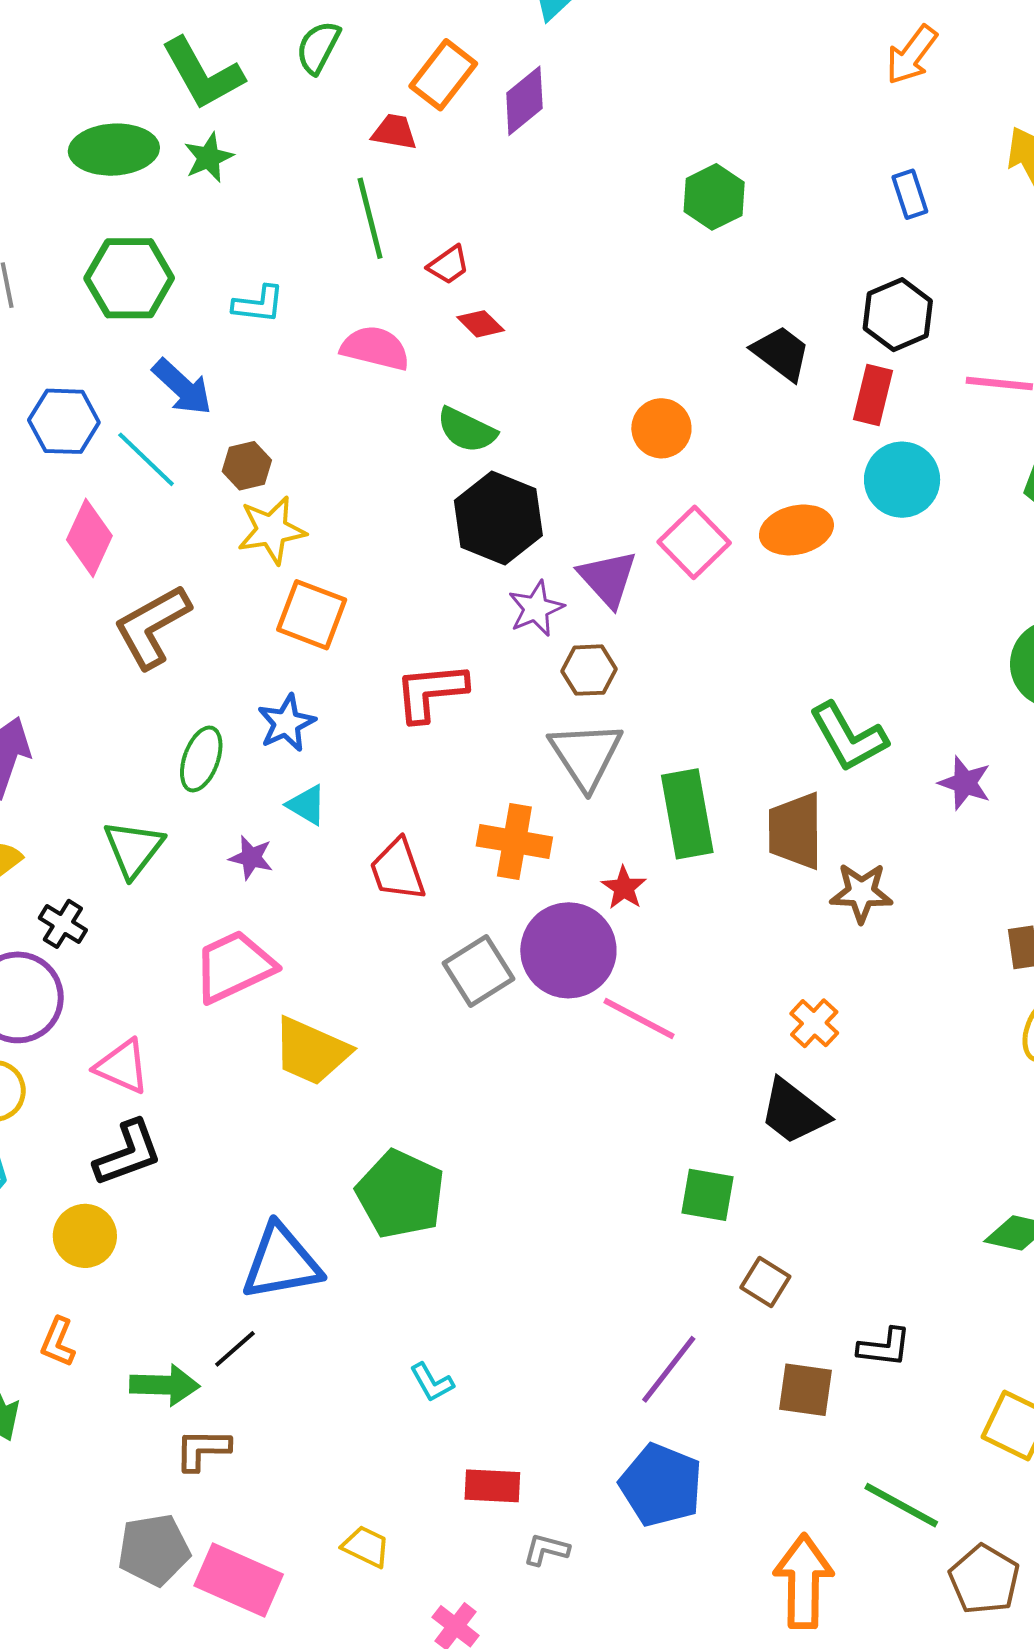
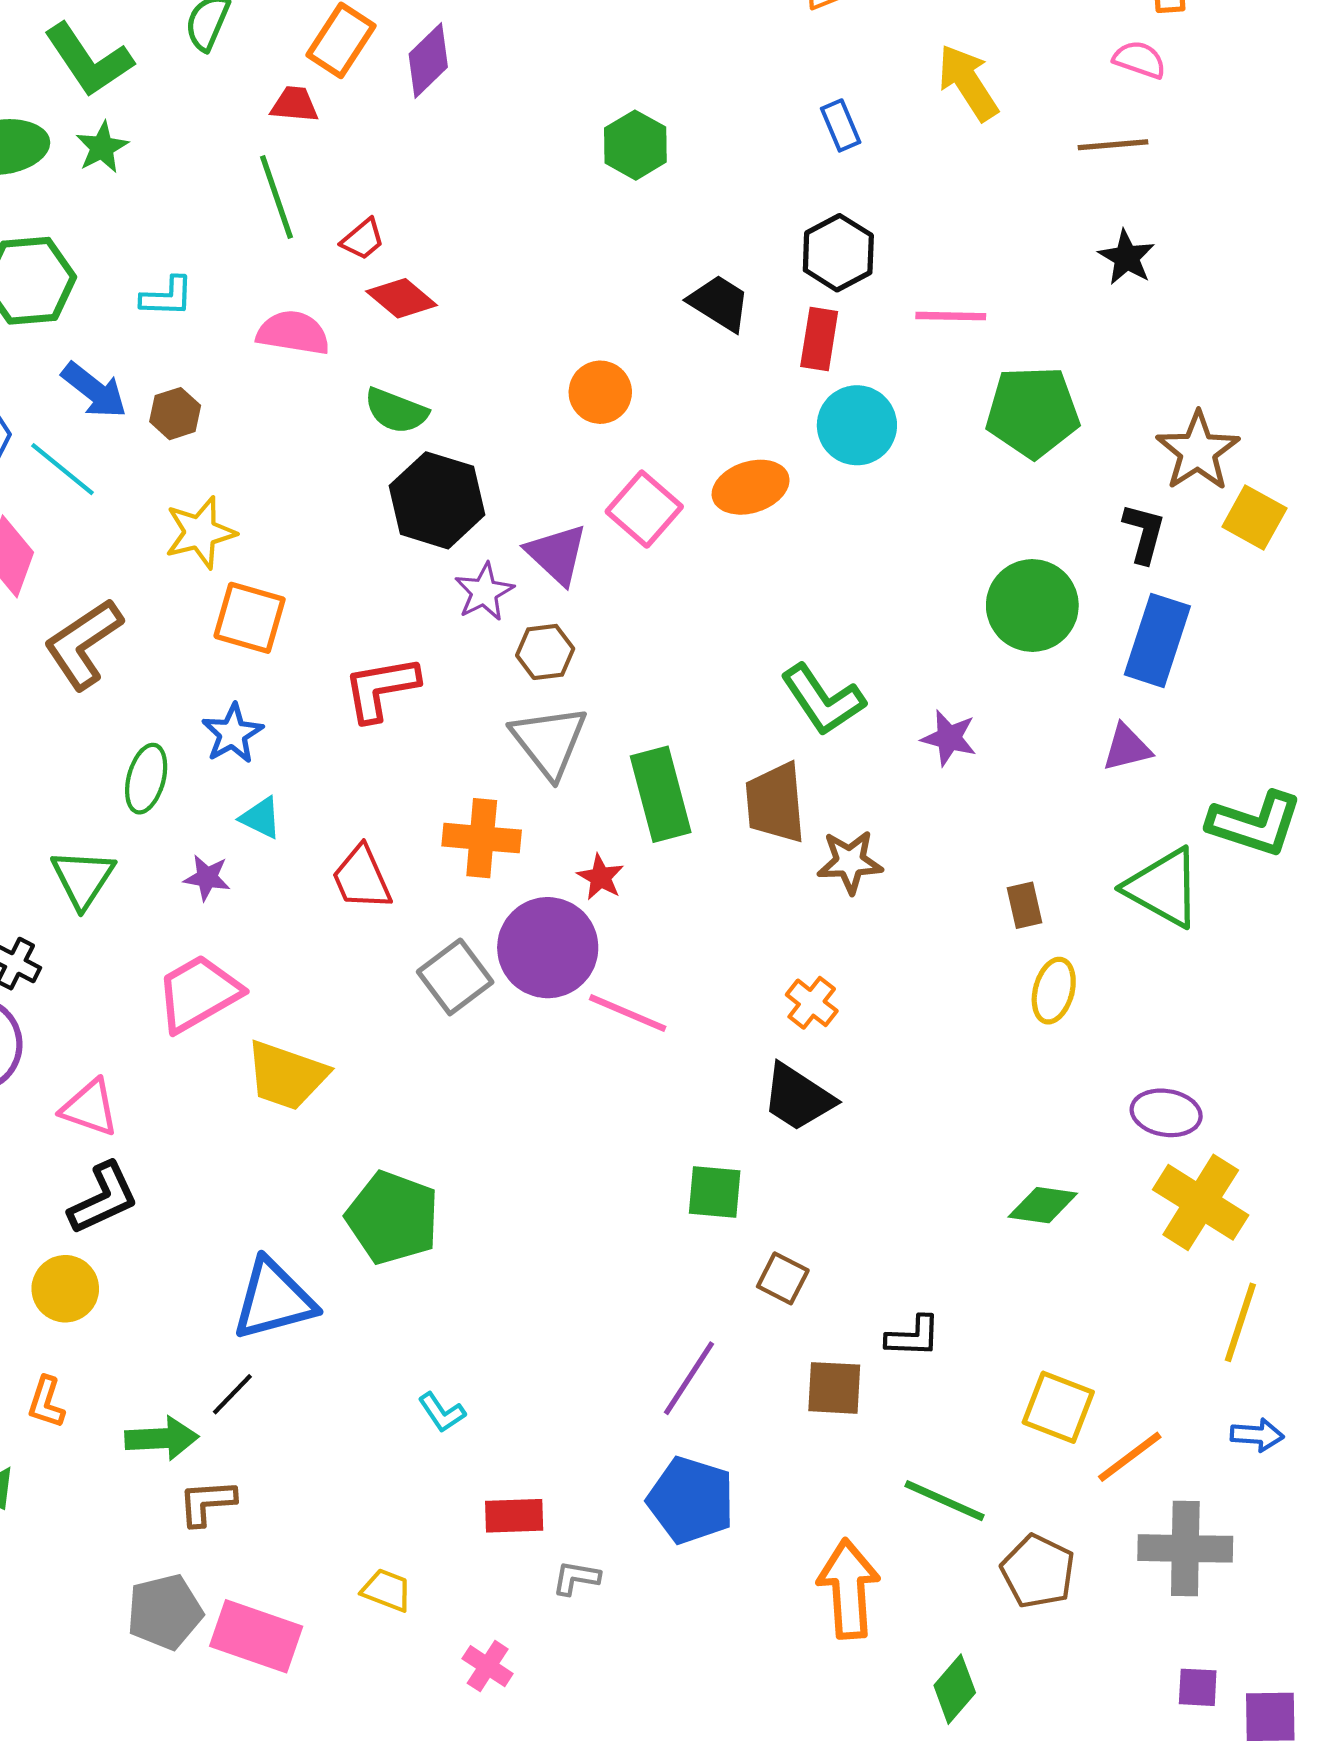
red diamond: (481, 324) -> (402, 298), size x1.4
brown hexagon: (247, 466) -> (175, 414), moved

